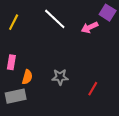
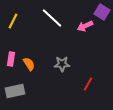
orange semicircle: (27, 77) -> (29, 64), moved, turned -48
gray star: (60, 77) -> (62, 64), moved

